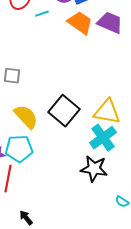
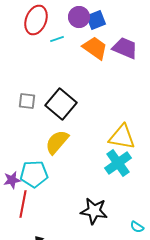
black square: (64, 111) -> (61, 104), moved
yellow semicircle: (26, 117) -> (57, 142), moved, turned -96
black star: (94, 169) -> (94, 211), moved

